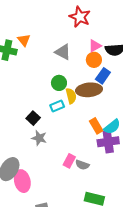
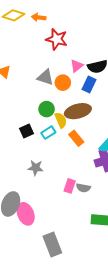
orange circle: (94, 60) -> (63, 83), moved
blue rectangle: (103, 76) -> (89, 85), moved
black square: (33, 118) -> (26, 131), moved, turned 32
orange rectangle: (96, 126) -> (76, 138), moved

